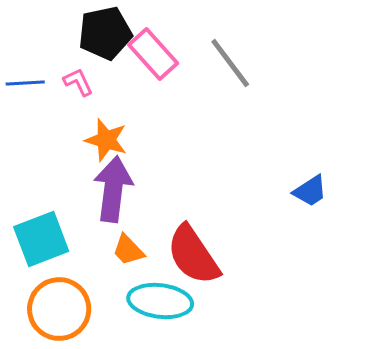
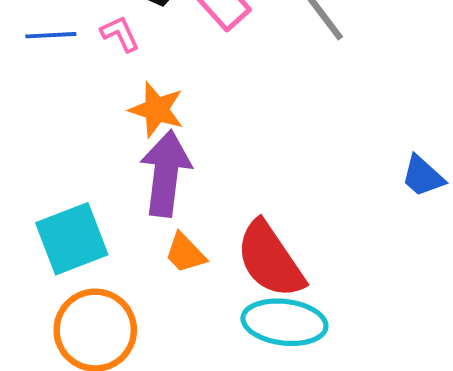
blue trapezoid: (310, 191) -> (423, 176), turned 75
cyan ellipse: (160, 301) -> (284, 322), moved

